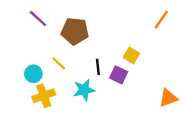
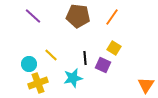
orange line: (161, 20) -> (112, 17), moved
brown pentagon: (75, 31) -> (78, 16), moved
orange triangle: (168, 98) -> (146, 85), turned -36

